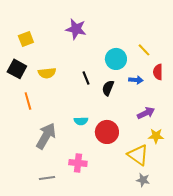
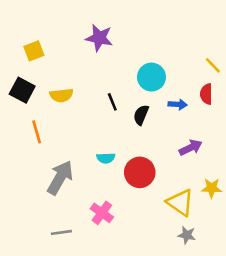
yellow line: (144, 50) -> (213, 65), moved
yellow star: (156, 136) -> (212, 188), moved
pink cross: (78, 163) -> (102, 213), turned 30

